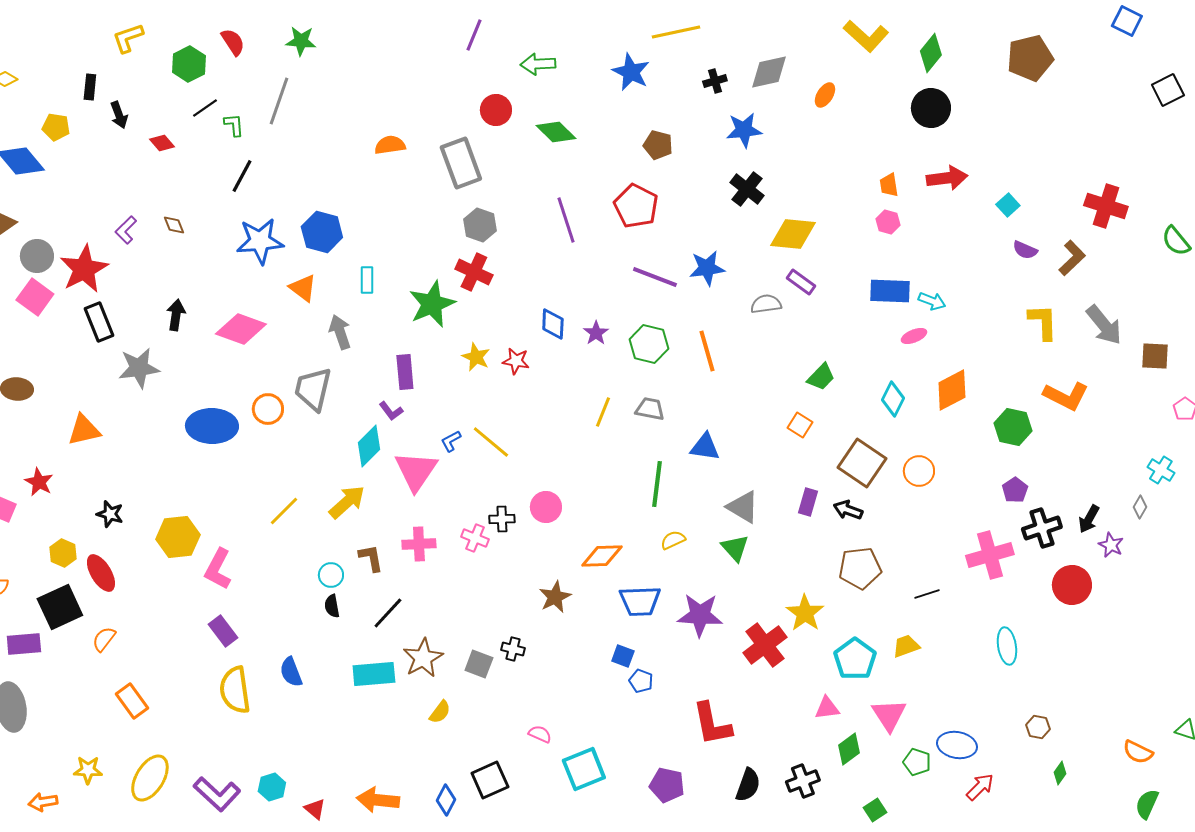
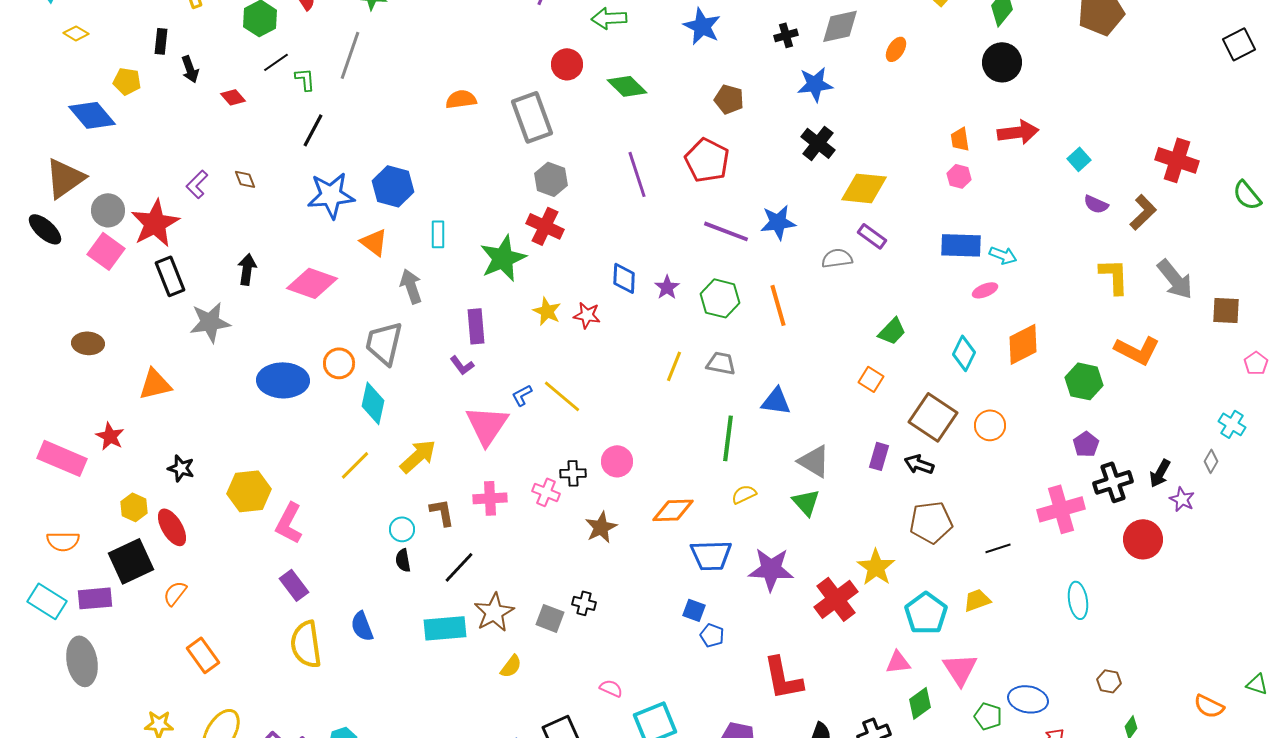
cyan diamond: (369, 446) -> (373, 403), moved, turned -33
brown star: (555, 597) -> (601, 527), moved

